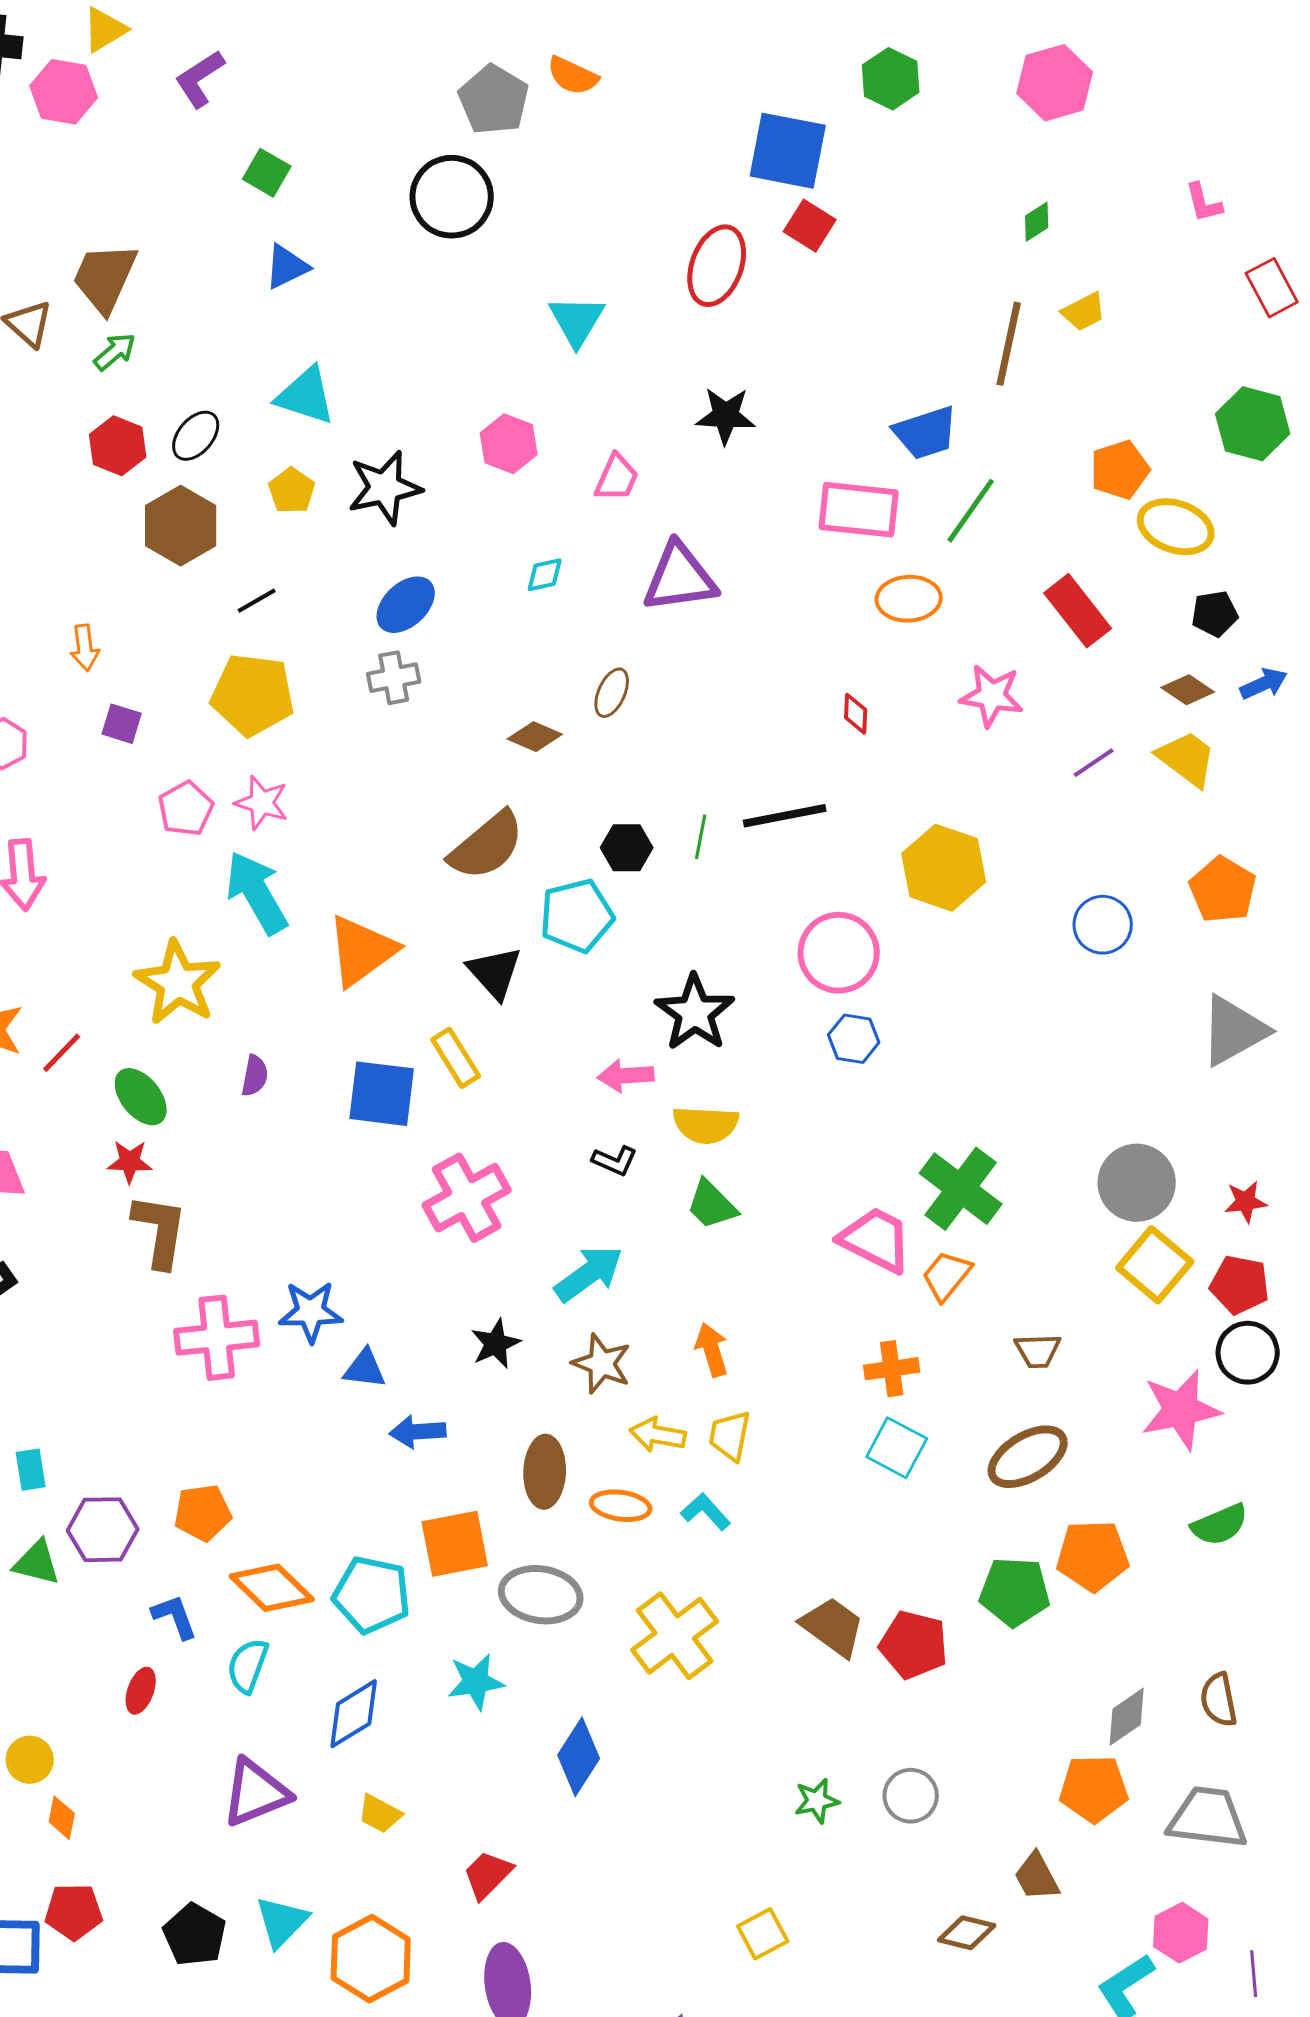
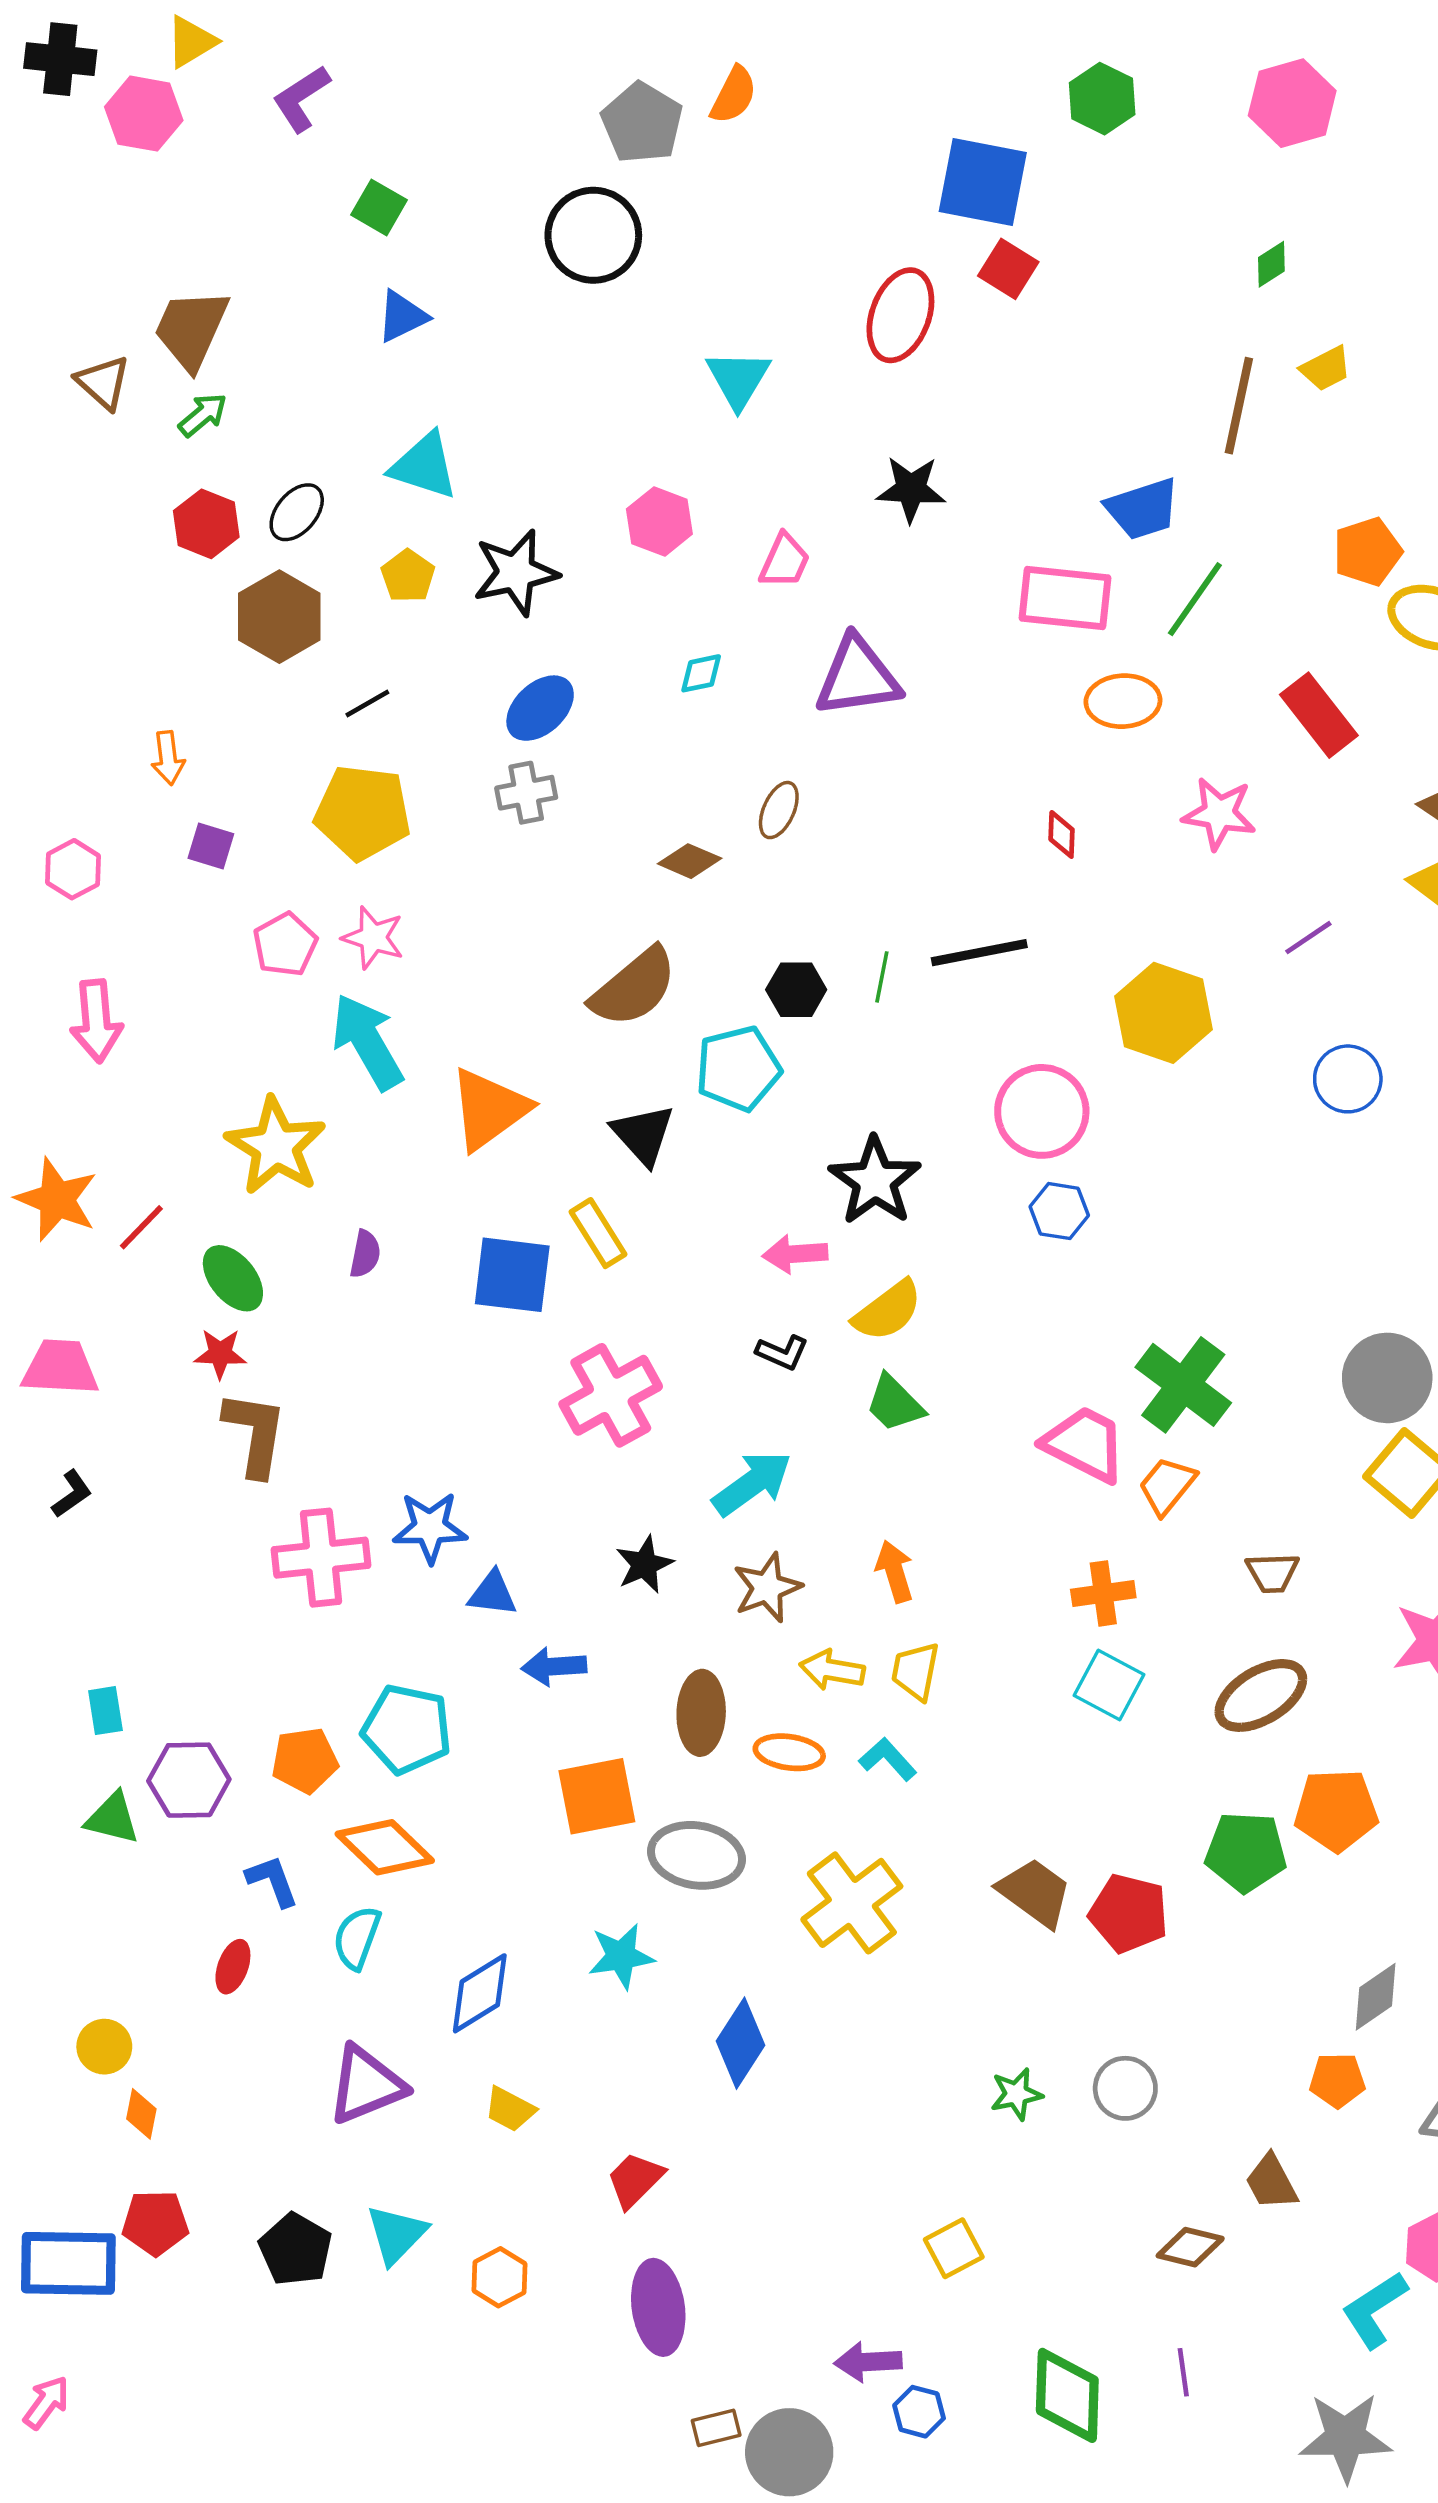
orange semicircle: (573, 76) -> (734, 95), turned -88
purple line: (1094, 763) -> (1308, 938), moved
yellow semicircle: (706, 1125) -> (888, 1311), turned -40
brown star: (602, 1364) -> (767, 1588), turned 30
cyan pentagon: (372, 1595) -> (407, 1729), moved
orange pentagon: (1094, 1789) -> (1337, 2080), size x0.7
orange hexagon: (371, 1959) -> (499, 2277), size x0.6

